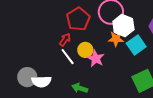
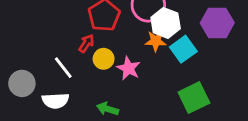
yellow circle: (85, 50) -> (104, 59), moved
white line: (68, 57) -> (63, 68), moved
gray circle: (27, 77) -> (22, 83), moved

